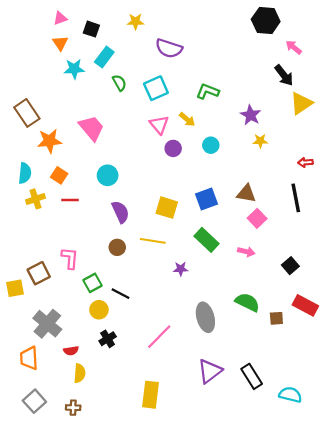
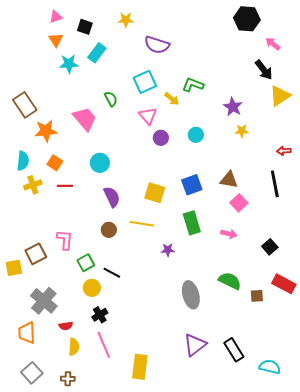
green semicircle: (119, 83) -> (111, 99), moved
yellow arrow: (187, 119) -> (172, 99), moved
green rectangle: (206, 240) -> (192, 223), turned 30
pink line: (159, 337) -> (104, 345), moved, turned -68

